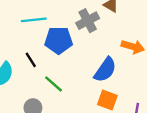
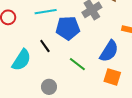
green line: (53, 84) -> (77, 64), moved

